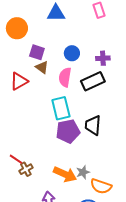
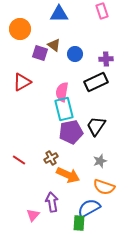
brown triangle: (42, 67) -> (54, 45), moved
pink semicircle: (65, 77) -> (62, 92), moved
black trapezoid: (93, 125) -> (96, 126), turned 30
brown cross: (26, 169) -> (51, 158), moved
gray star: (83, 172) -> (100, 161), moved

